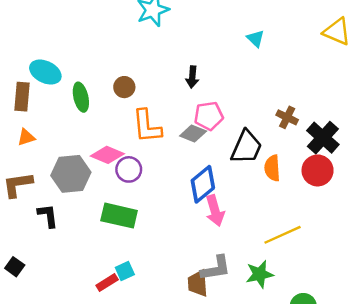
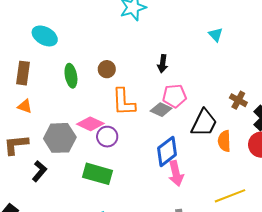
cyan ellipse: (45, 72) -> (45, 36), moved
orange triangle: (26, 137) -> (25, 106), turned 35
black L-shape: (48, 216) -> (39, 171), turned 45

